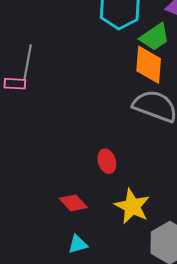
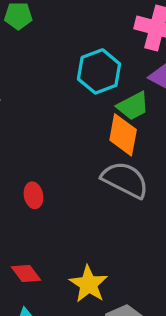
red ellipse: (107, 161) -> (33, 195), moved

